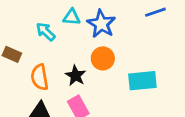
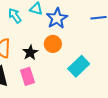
cyan rectangle: (142, 81) -> (79, 66), turned -50

